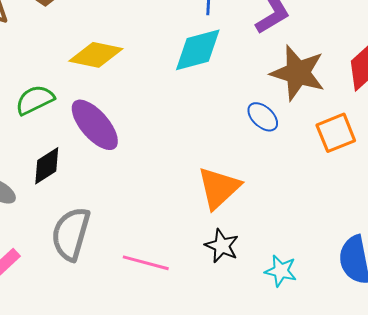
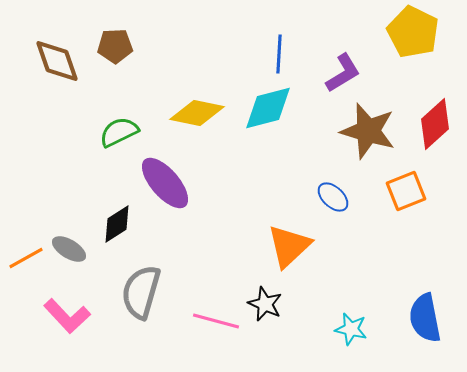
yellow diamond: (96, 55) -> (197, 113), moved
green semicircle: (35, 100) -> (119, 132), moved
blue ellipse: (263, 117) -> (333, 197), moved
black star: (222, 246) -> (265, 304), moved

